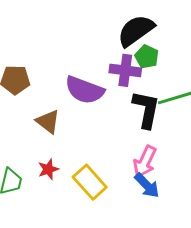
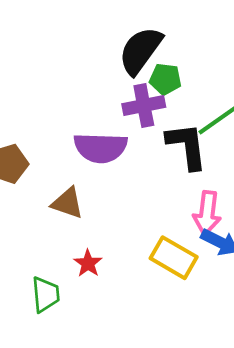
yellow rectangle: (90, 182) -> (174, 258), moved

